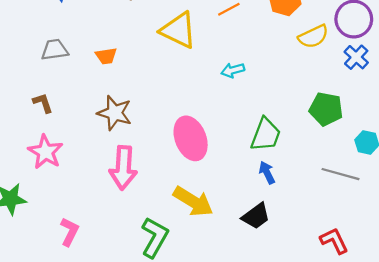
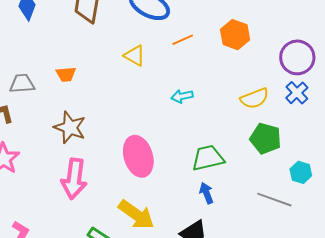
yellow triangle: (179, 30) -> (135, 56), size x0.6
yellow semicircle: (313, 36) -> (255, 98), moved
gray trapezoid: (55, 50) -> (22, 84), moved
green trapezoid: (266, 135) -> (208, 158), turned -128

